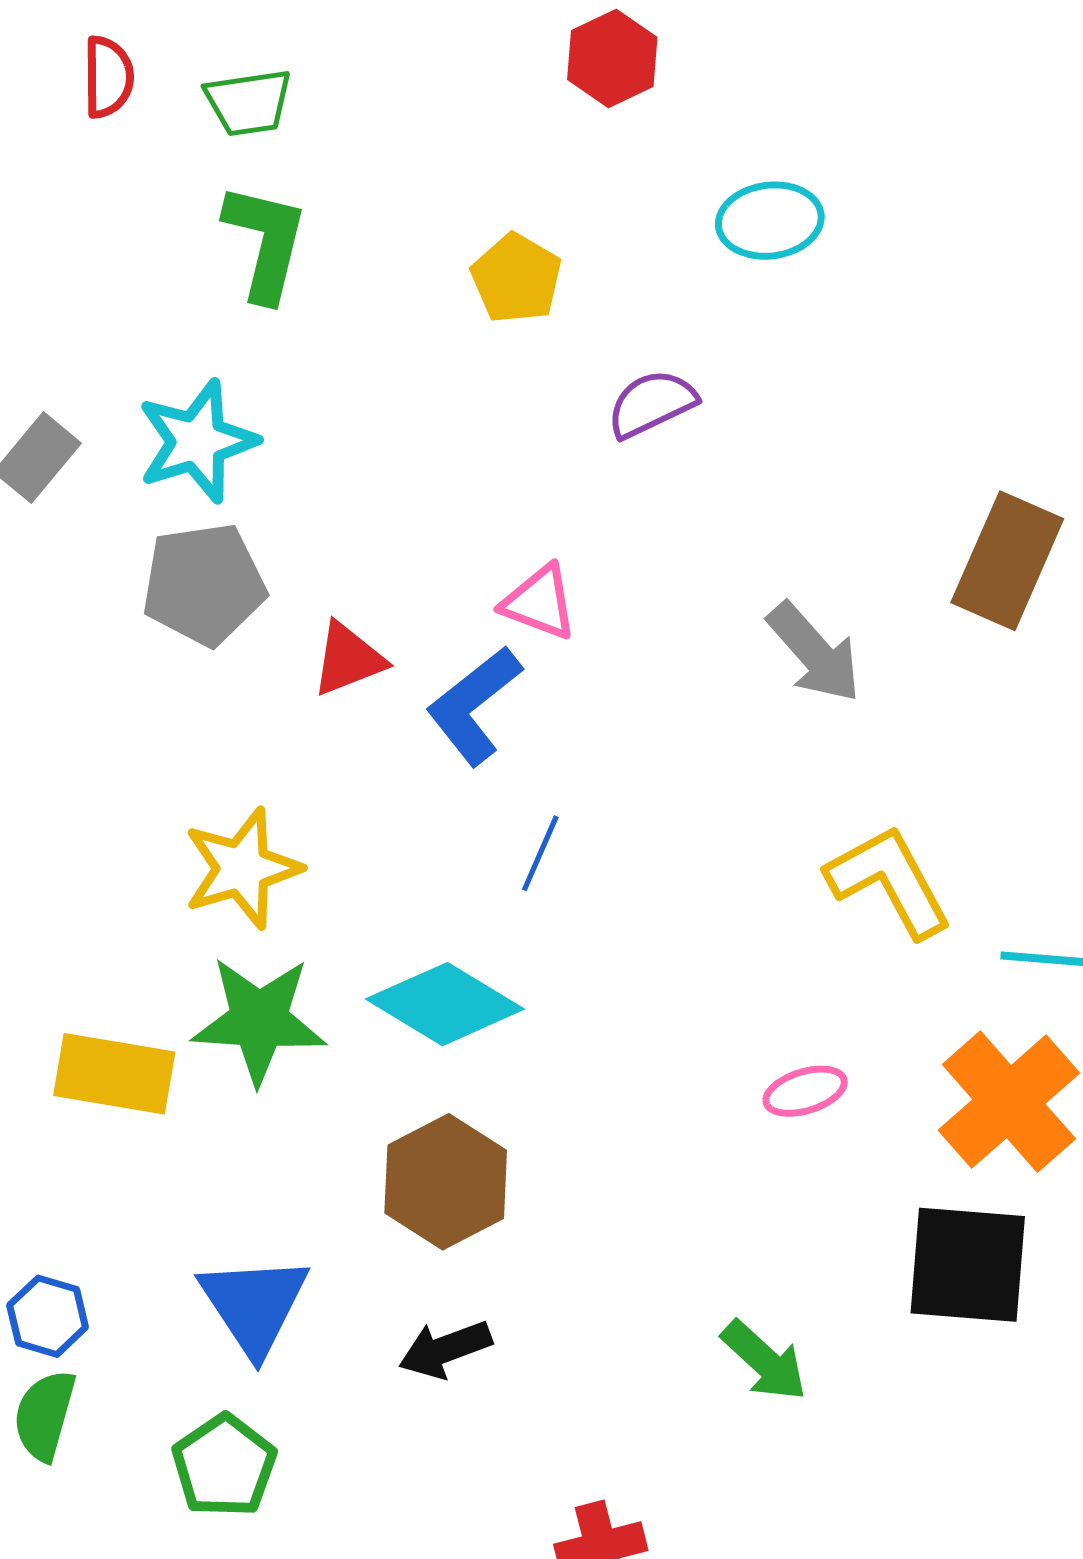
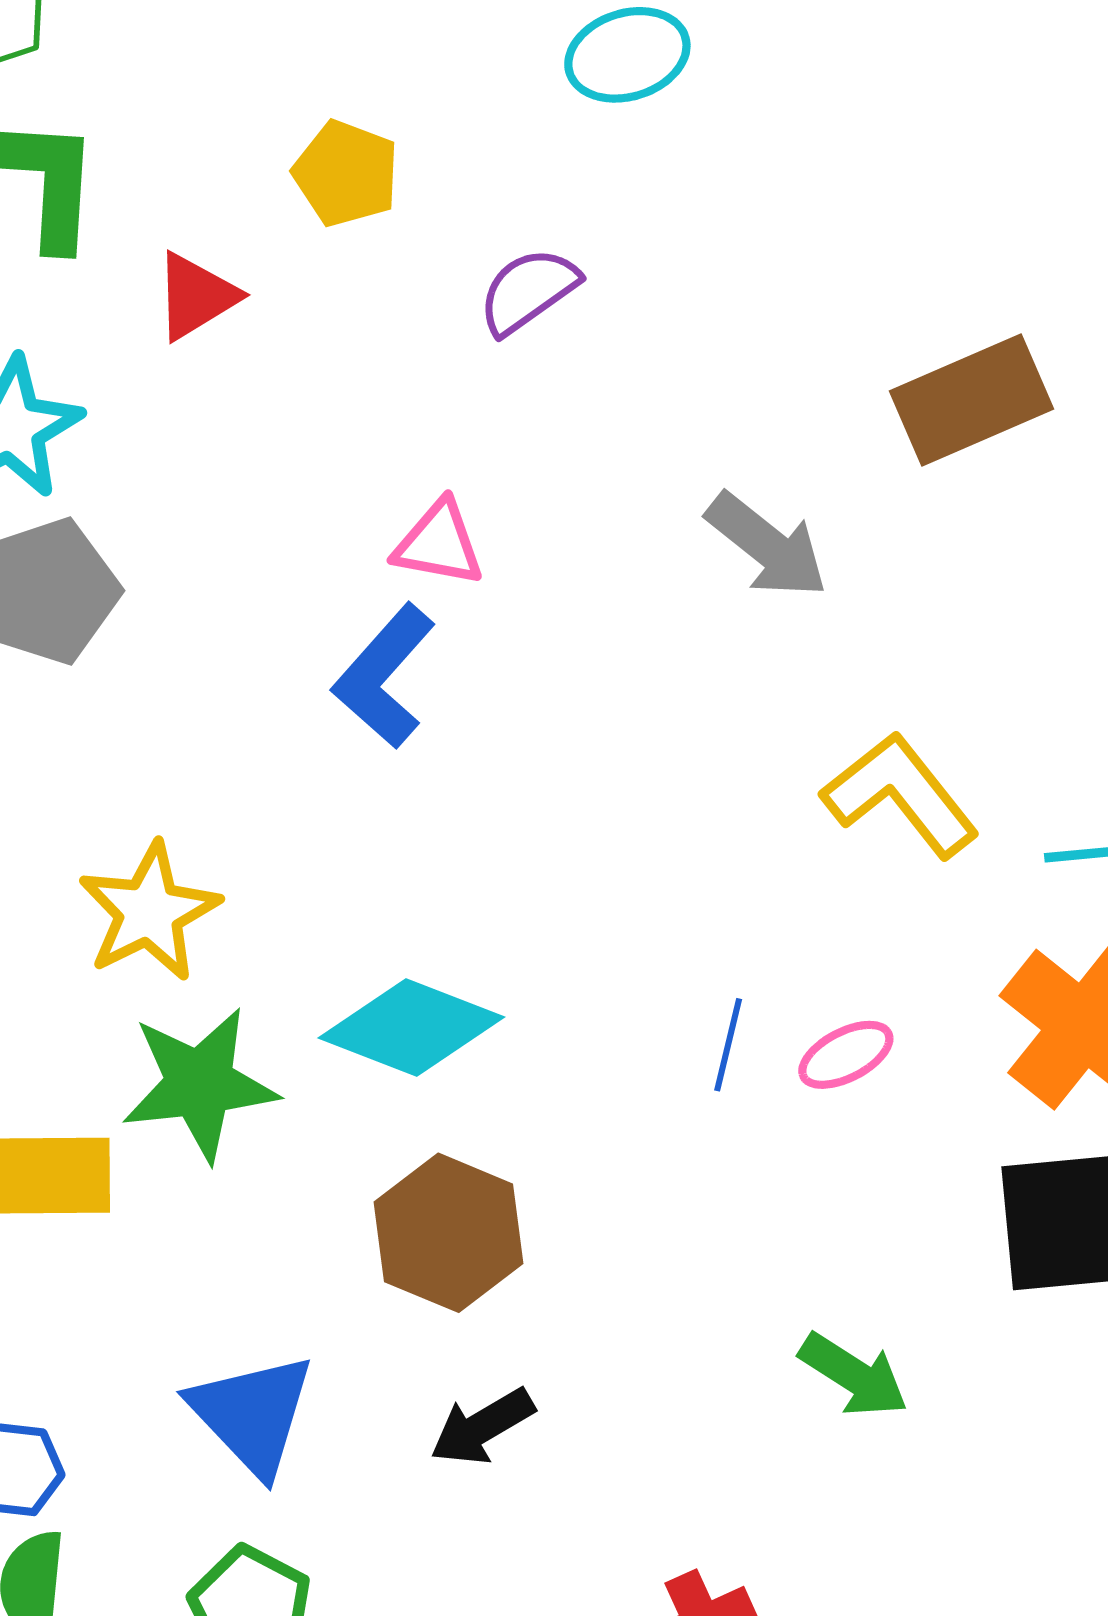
brown rectangle: (1007, 561) -> (972, 400), turned 53
red triangle: (348, 659) -> (196, 296), moved
blue line: (540, 853) -> (728, 1045), moved

